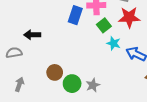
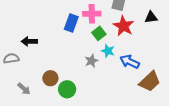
red star: (129, 17) -> (124, 26), turned 30
gray arrow: (19, 84) -> (24, 89), moved, turned 112
gray star: (93, 85) -> (91, 61), moved

